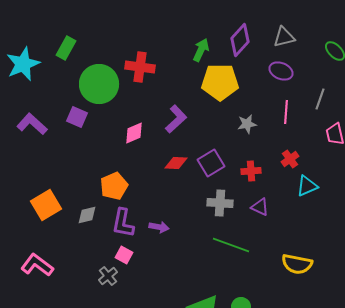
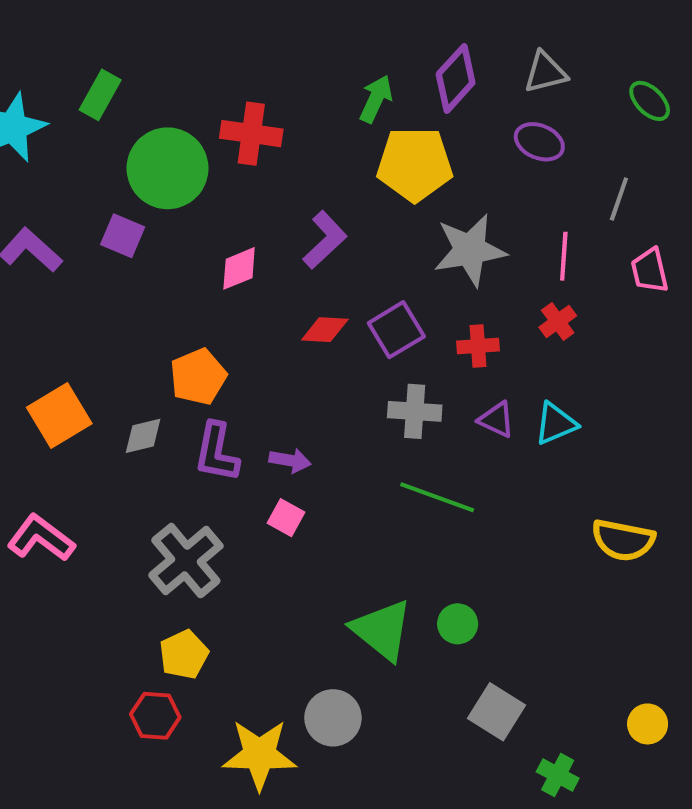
pink line: (286, 112) -> (564, 256), moved
gray star: (247, 124) -> (470, 250), size x1.8
cyan triangle: (307, 186) -> (556, 424), moved
pink square: (124, 255) -> (286, 518), moved
yellow semicircle: (297, 264) -> (623, 540), moved
gray cross: (108, 276) -> (186, 561), size x1.8

